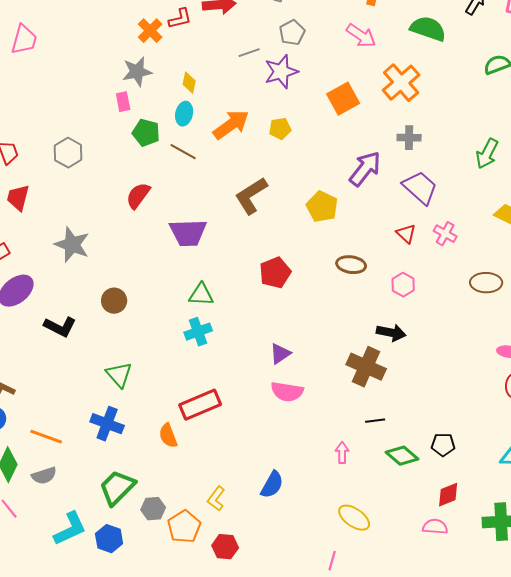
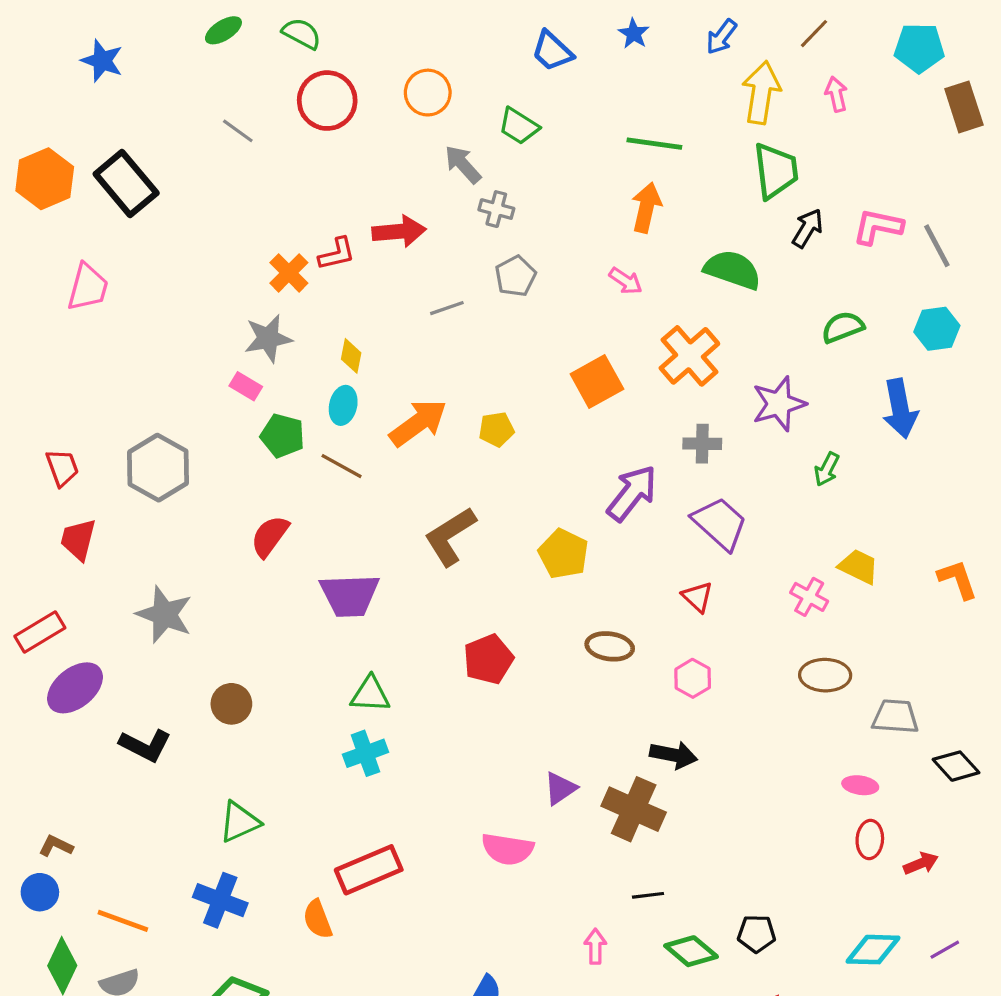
pink arrow: (361, 36) -> (626, 281), size x0.7
purple star: (281, 72) -> (779, 404), moved
pink rectangle: (123, 102) -> (246, 386), turned -48
gray hexagon: (68, 153) -> (158, 468), size x1.4
green arrow: (487, 154) -> (827, 469), size x0.7
pink cross: (445, 234) -> (809, 597), moved
purple triangle: (280, 354) -> (560, 788), moved
green triangle: (119, 375) -> (239, 822), turned 48

